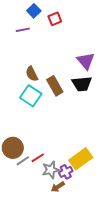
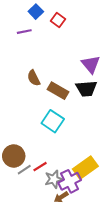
red square: (55, 19) -> (58, 20), turned -32
brown rectangle: (55, 86) -> (58, 91), turned -30
cyan square: (31, 96) -> (53, 121), moved
purple cross: (66, 172) -> (70, 181), size x1.5

